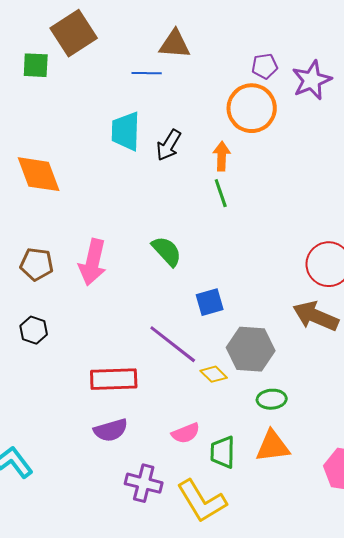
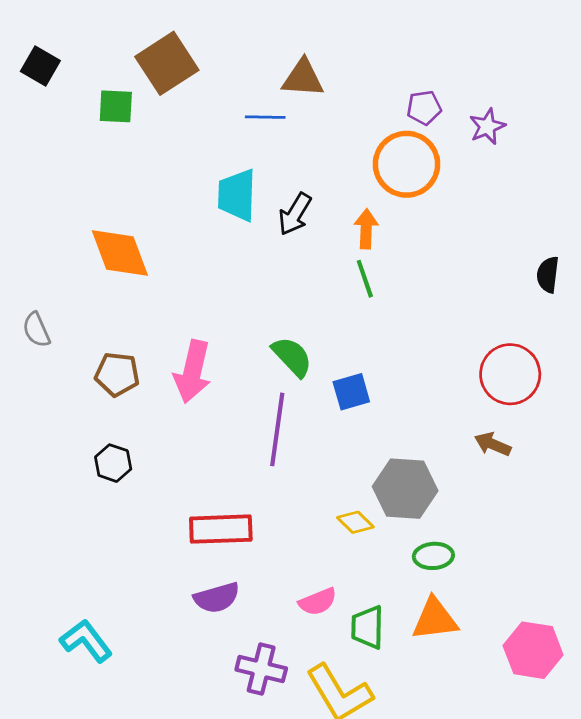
purple star: (312, 80) -> (487, 127), size x0.7
blue square: (210, 302) -> (351, 392), moved
brown arrow: (316, 316) -> (493, 444), size x0.6
purple line: (173, 344) -> (277, 429), moved, turned 60

